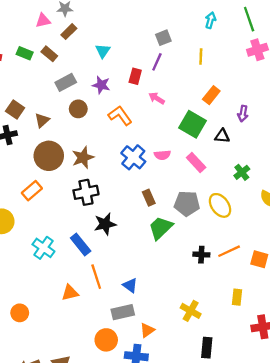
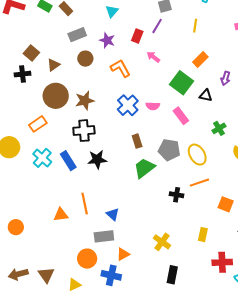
blue rectangle: (81, 245) -> (68, 161), moved
cyan cross: (43, 248) -> (42, 158), moved
orange line: (229, 251) -> (199, 183), moved

